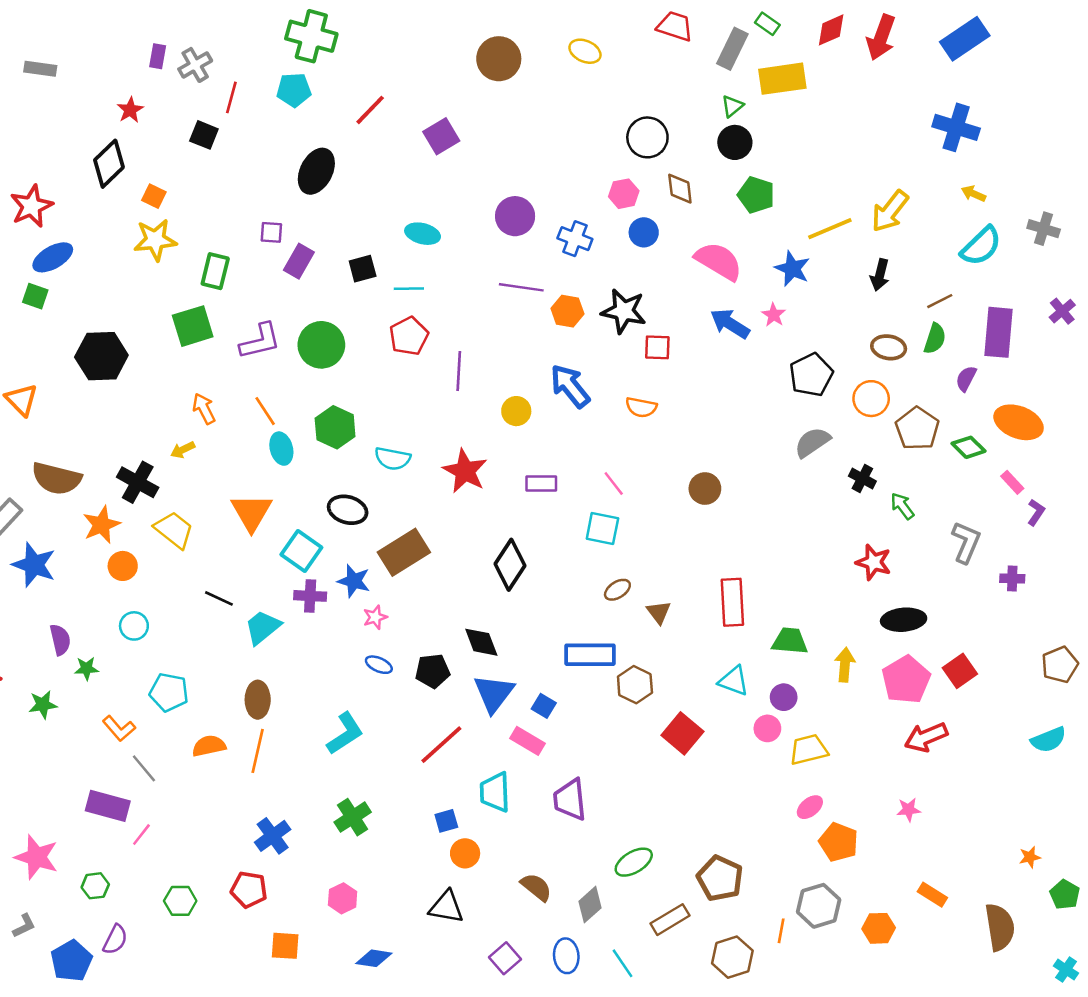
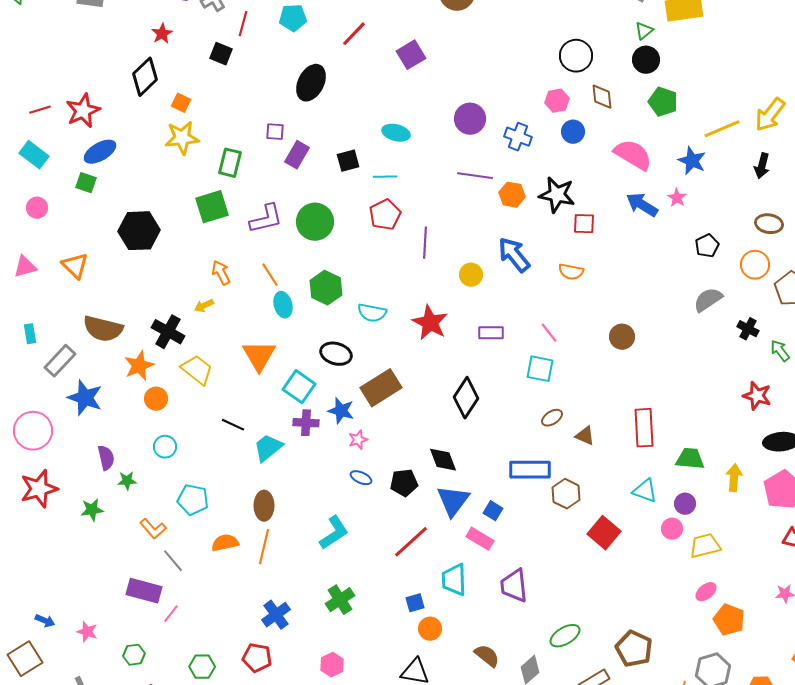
black pentagon: (811, 375) -> (707, 246), size x0.7
brown triangle: (659, 612) -> (585, 436), turned -30
pink star: (36, 857) -> (87, 632), size x0.6

